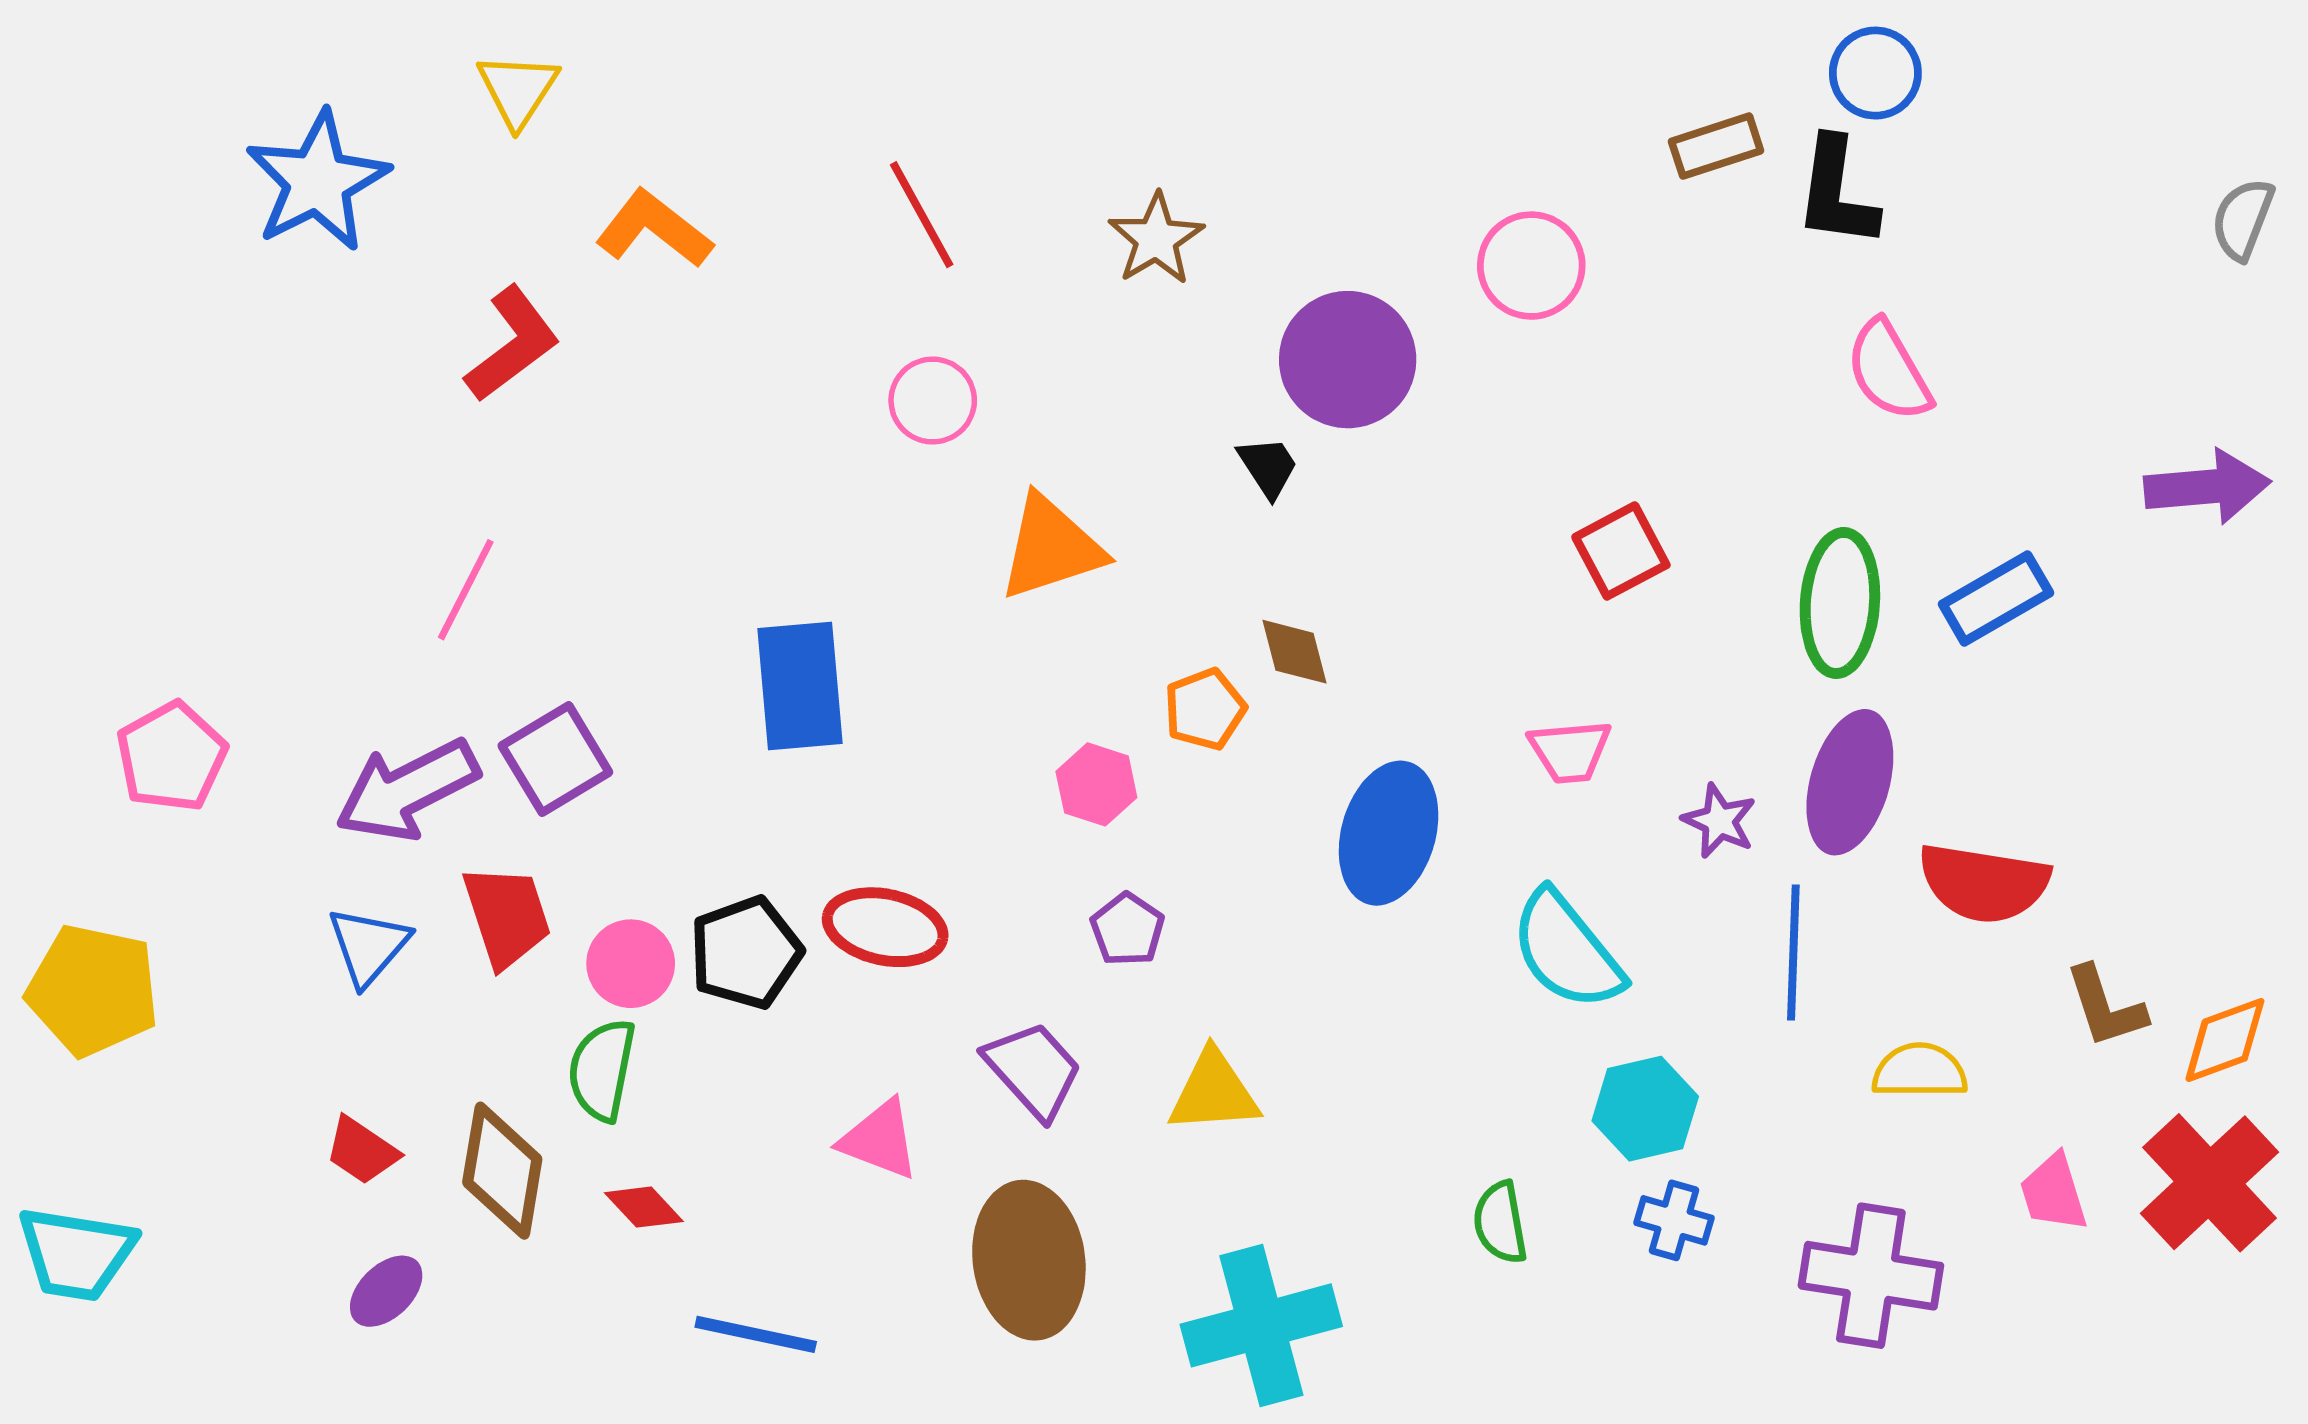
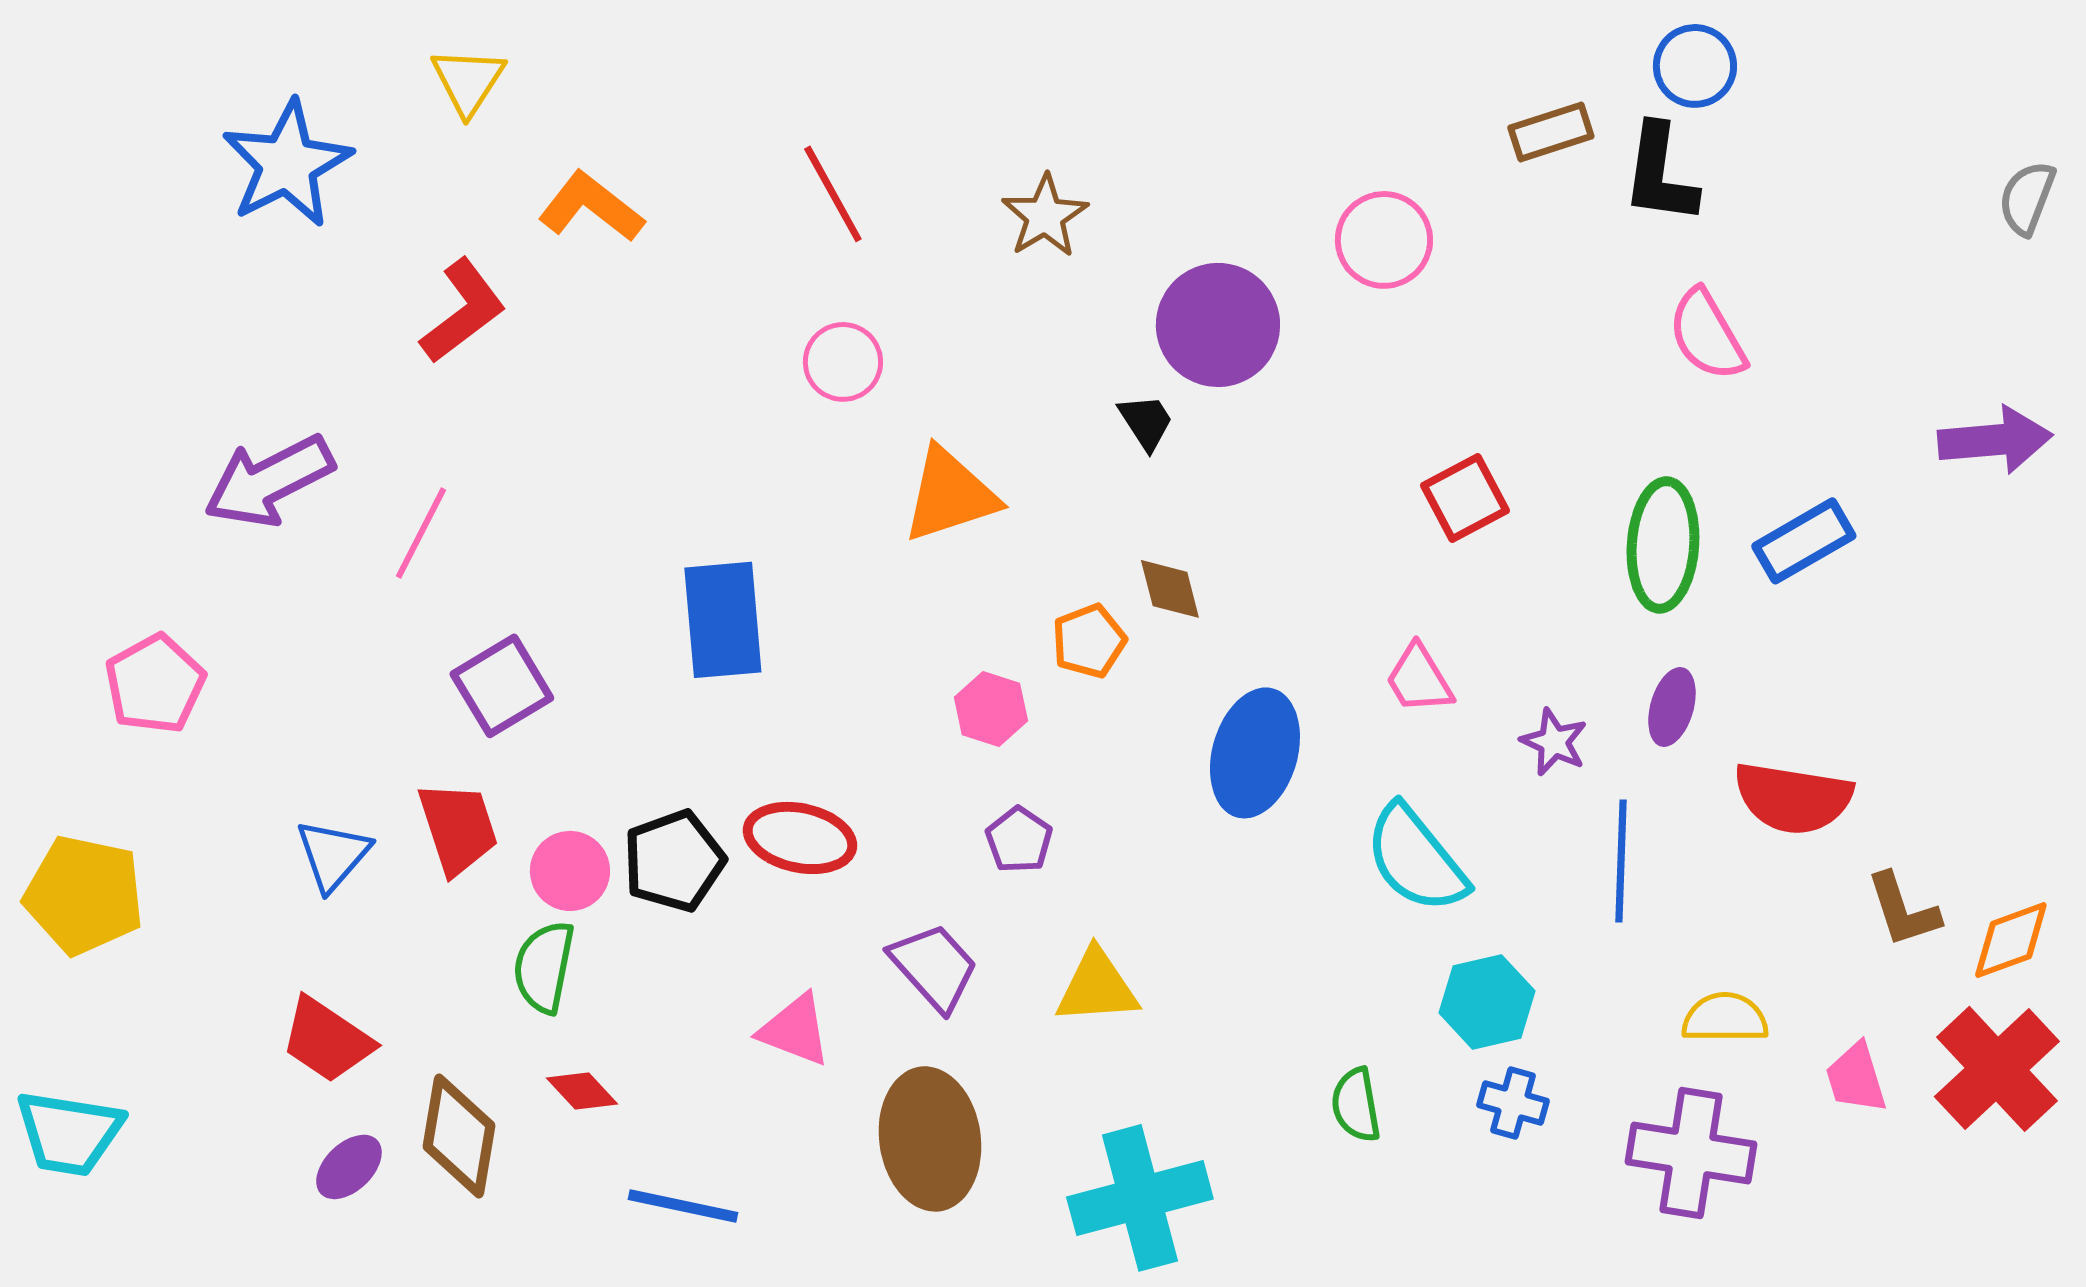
pink trapezoid: (1570, 751) -> (1419, 679), turned 64
purple ellipse: (1850, 782) -> (1672, 707), size x0.6
purple arrow: (407, 790) -> (269, 481), moved
yellow semicircle: (1920, 1071) -> (1725, 1018), moved
red trapezoid: (362, 1151) -> (327, 1040), size x1.4
brown diamond: (502, 1171) -> (459, 1136), moved

